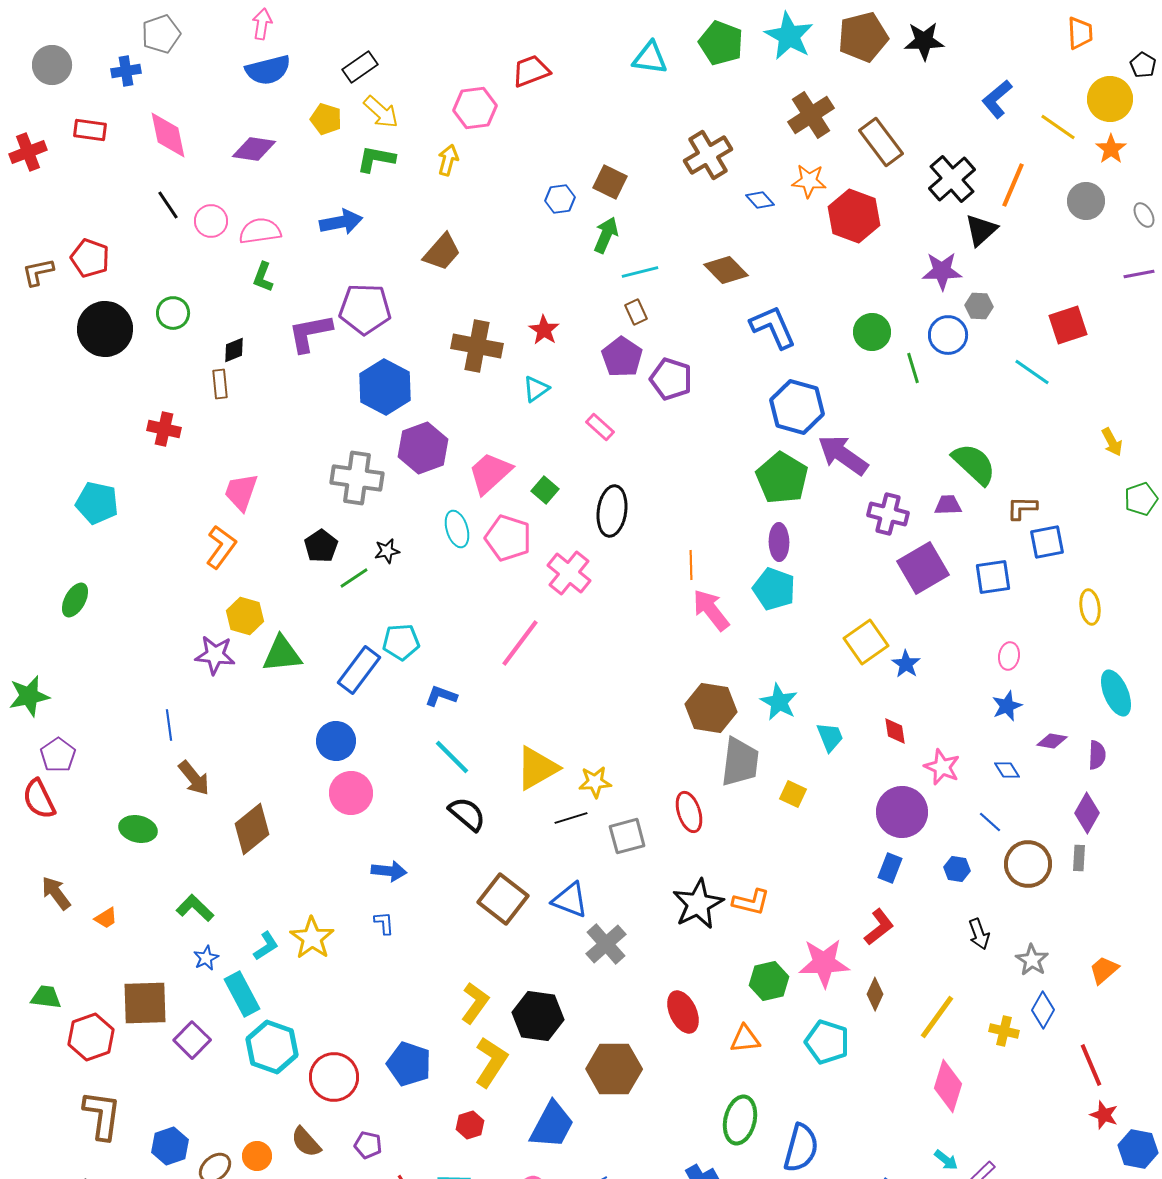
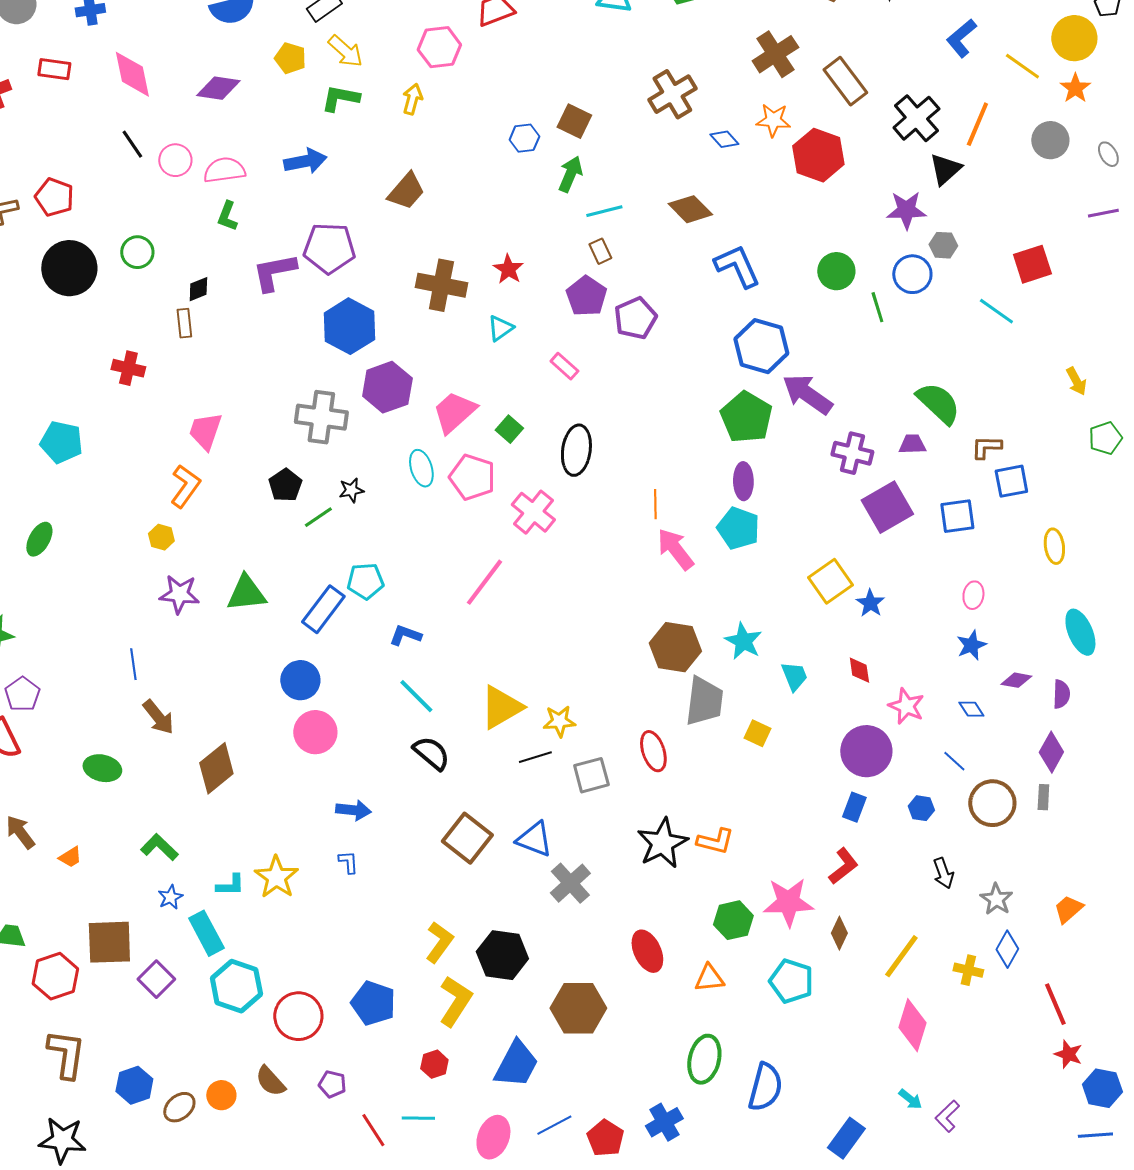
purple pentagon: (671, 379) -> (635, 318), turned 30
yellow hexagon: (245, 616) -> (161, 537), moved, size x0.7
cyan L-shape: (266, 946) -> (230, 885), turned 32

